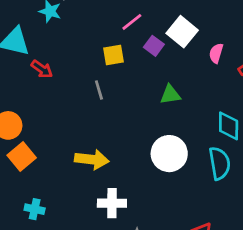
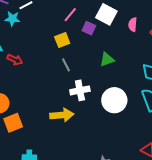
gray line: (99, 90) -> (66, 65), moved
orange square: (22, 157) -> (13, 123), turned 30
white cross: (112, 203) -> (80, 90), moved

